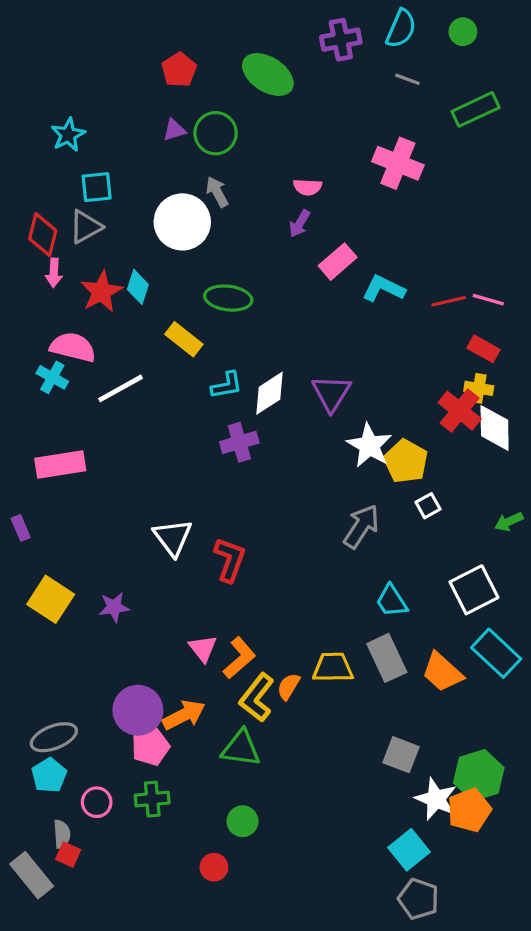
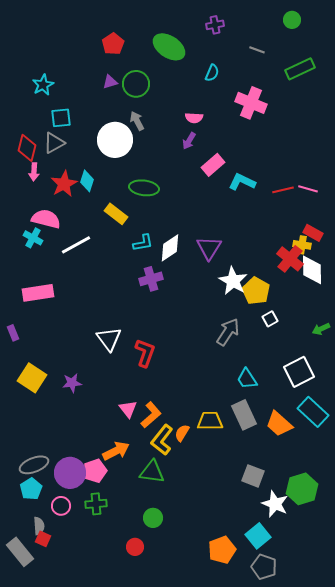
cyan semicircle: (401, 29) -> (212, 73), moved, size x0.7
purple cross: (341, 40) -> (215, 25), size x0.7
red rectangle: (483, 349) -> (313, 233), moved
purple circle: (138, 710) -> (70, 473), moved
orange pentagon: (469, 810) -> (222, 550), moved

